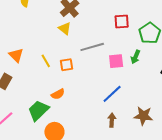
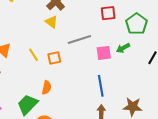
green arrow: (135, 57) -> (123, 48), turned 40
orange semicircle: (58, 94) -> (47, 88), turned -48
blue line: (112, 94) -> (101, 86), turned -55

